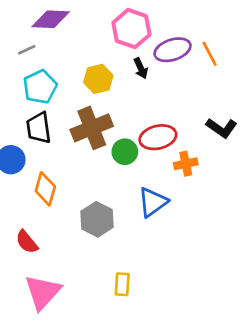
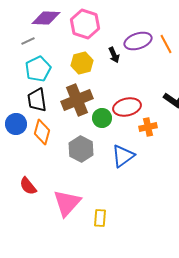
pink hexagon: (131, 29) -> (85, 24), moved
orange diamond: (45, 189) -> (42, 132), moved
gray hexagon: (97, 219) -> (81, 149), moved
pink triangle: (43, 292) -> (67, 203), moved

